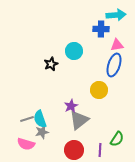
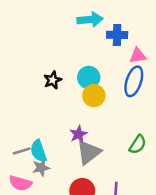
cyan arrow: (116, 15) -> (90, 19), moved
cyan circle: (74, 51) -> (89, 77), moved
yellow circle: (99, 90) -> (94, 96), moved
green semicircle: (117, 139) -> (138, 144), moved

